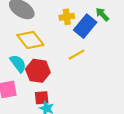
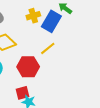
red hexagon: (38, 71) -> (28, 67), moved

